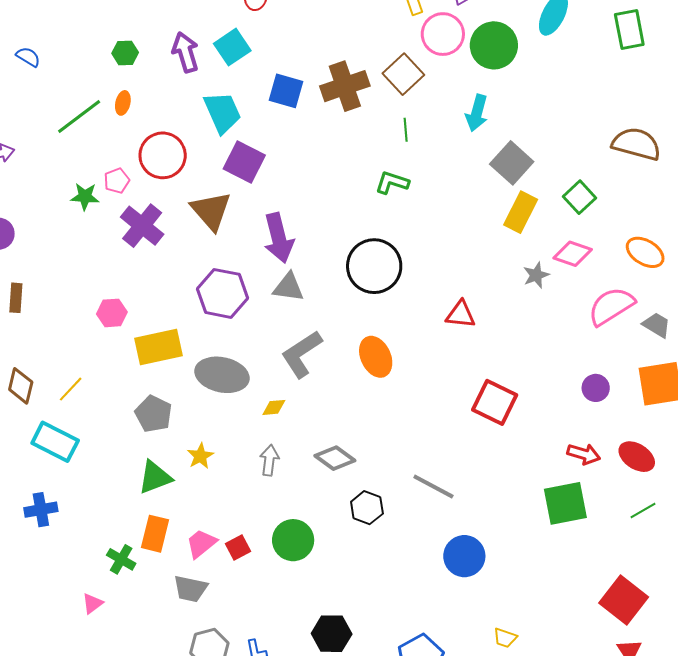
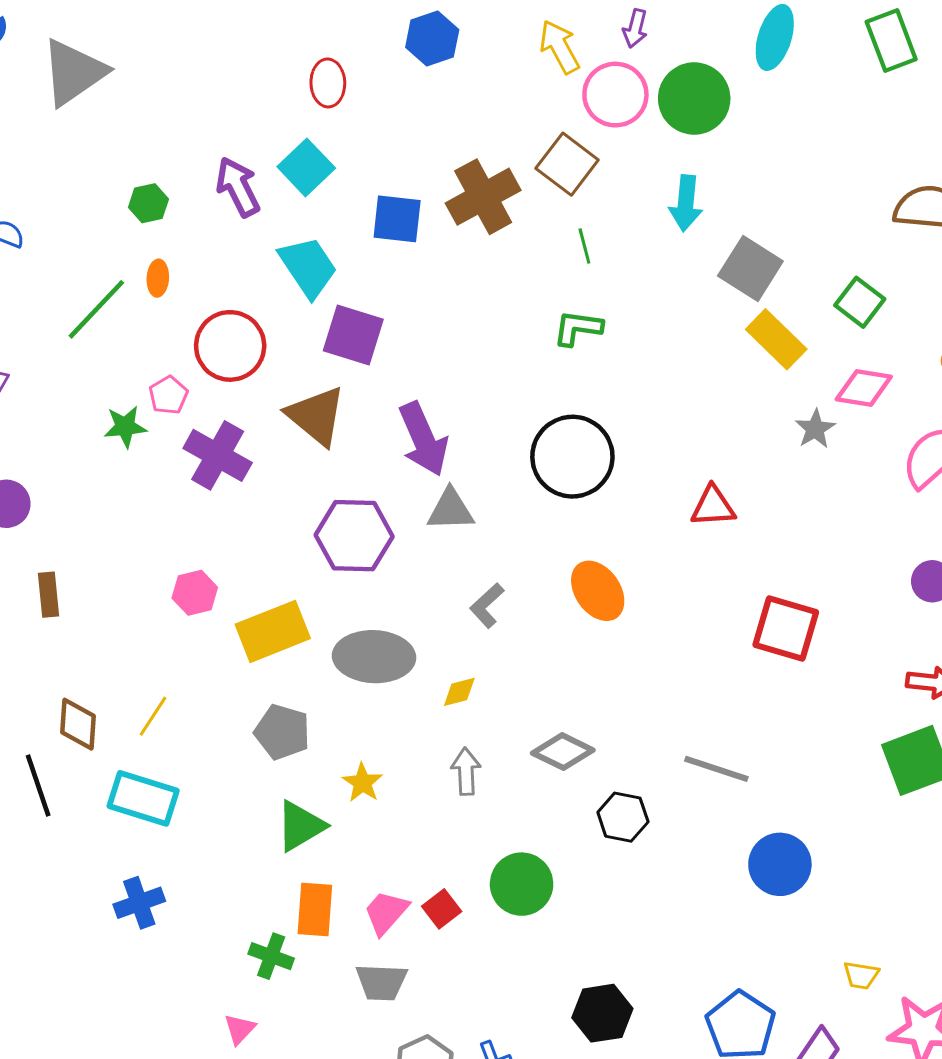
yellow rectangle: (521, 212) -> (776, 339), turned -63
gray L-shape: (302, 354) -> (487, 606), size x0.6

